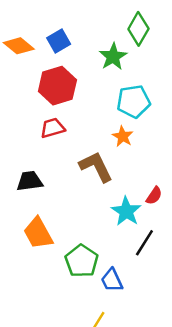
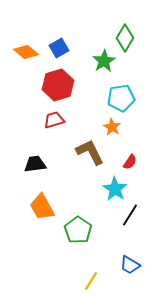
red semicircle: (154, 196) -> (130, 162), moved
blue trapezoid: (112, 280) -> (130, 265), moved, turned -35

